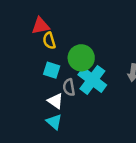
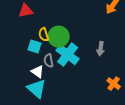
yellow semicircle: (49, 41) -> (44, 35), moved
cyan triangle: (54, 122) -> (37, 89), size x1.5

